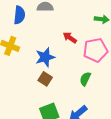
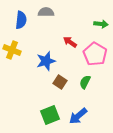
pink pentagon: (96, 50) -> (95, 54), turned -30
brown square: (45, 79) -> (60, 82), moved

